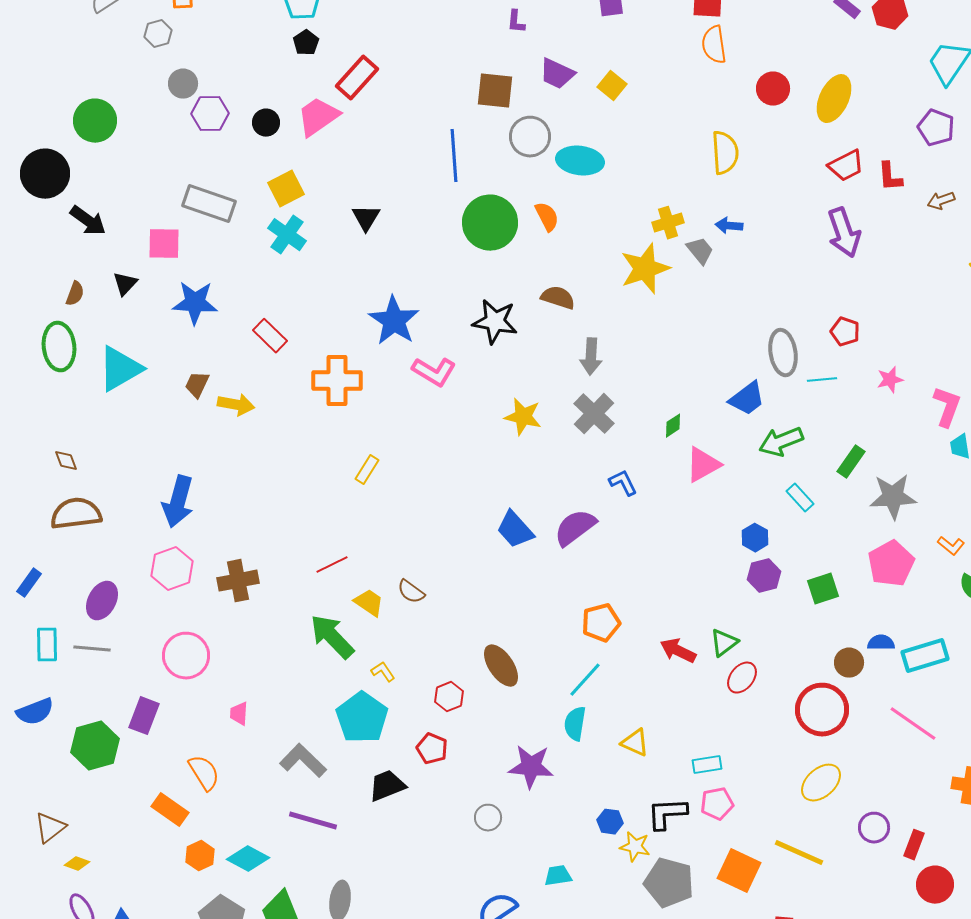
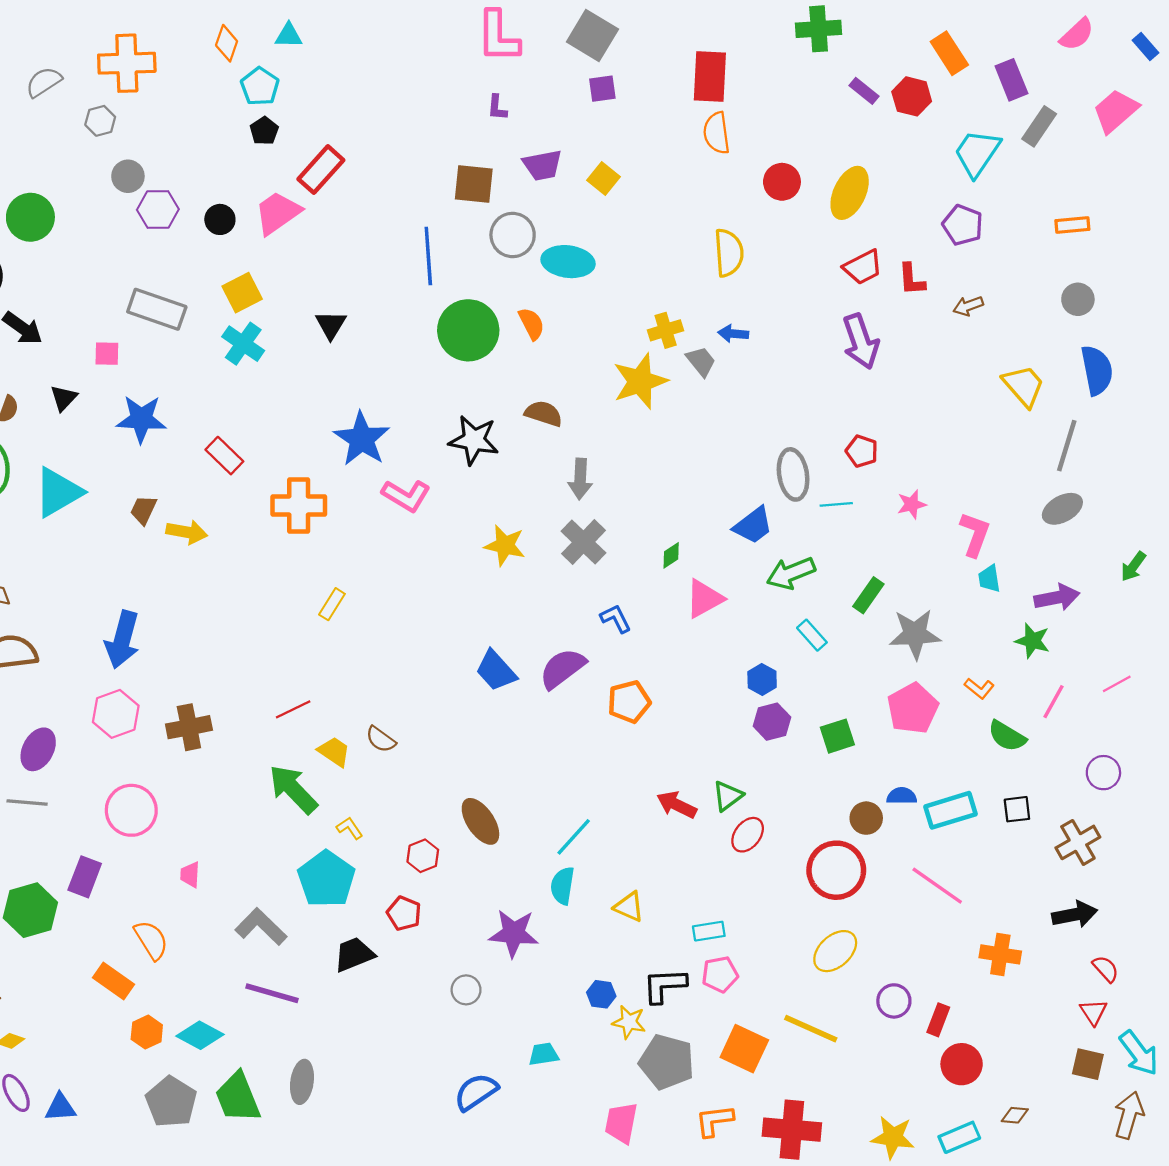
purple trapezoid: (557, 74) -> (543, 165), turned -36
pink square: (164, 244) -> (107, 354), size x0.7
orange pentagon: (601, 623) -> (629, 702), moved

